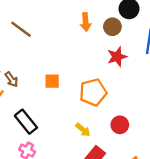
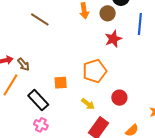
brown line: (21, 29) -> (40, 19), moved
orange square: (52, 81) -> (61, 83), moved

